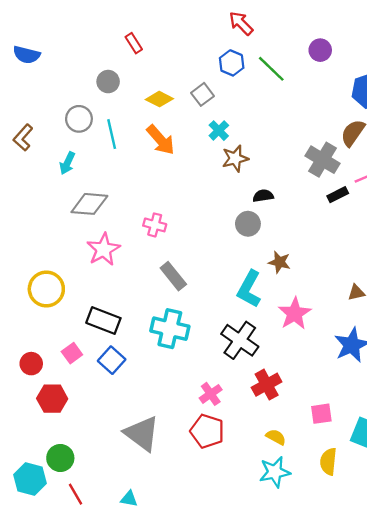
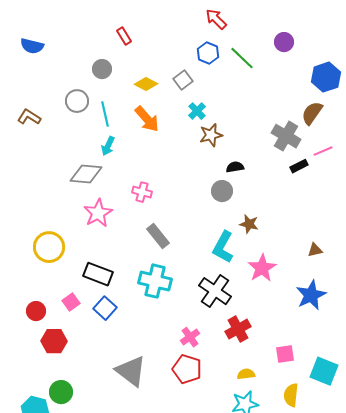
brown L-shape: (23, 138) -> (29, 117), turned 80
cyan arrow: (67, 163) -> (108, 146), moved
yellow semicircle: (276, 437) -> (246, 374), turned -36

